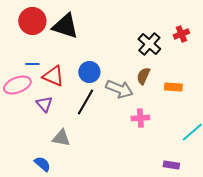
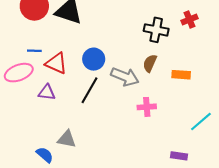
black cross: (149, 44) -> (156, 30), turned -30
purple triangle: (44, 104) -> (47, 92), turned -42
gray triangle: (61, 138) -> (67, 139), moved

